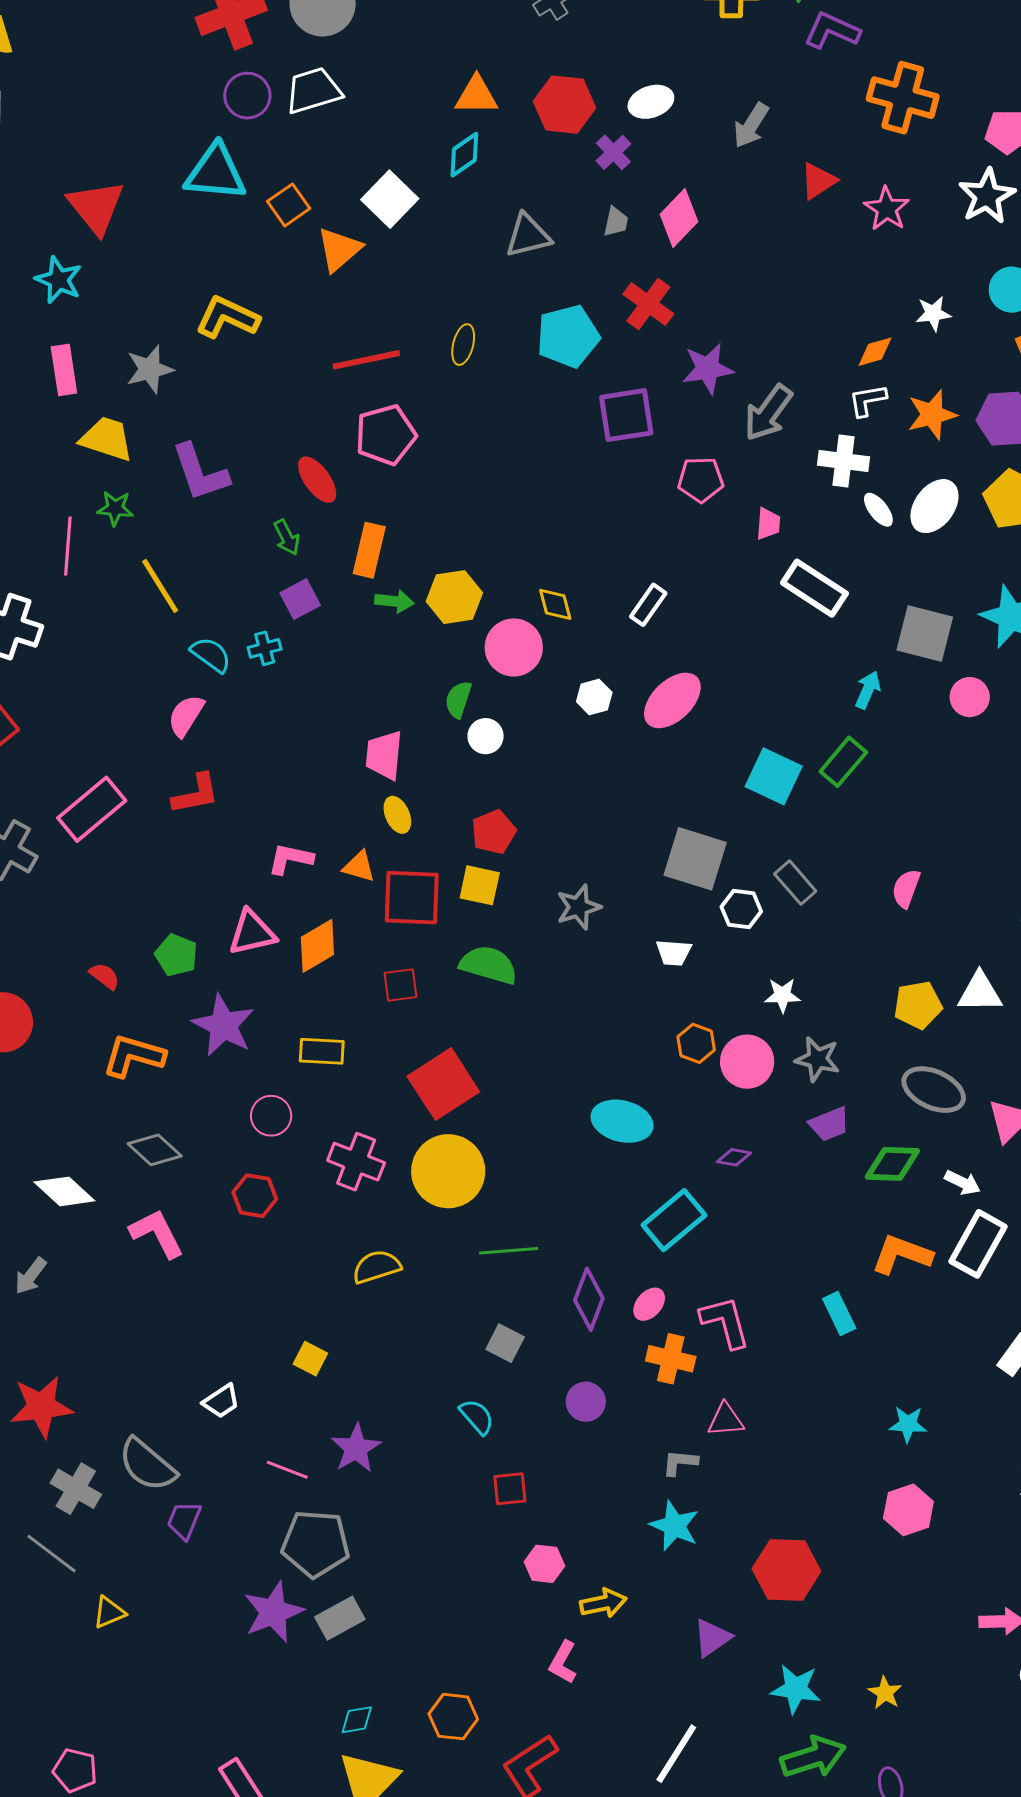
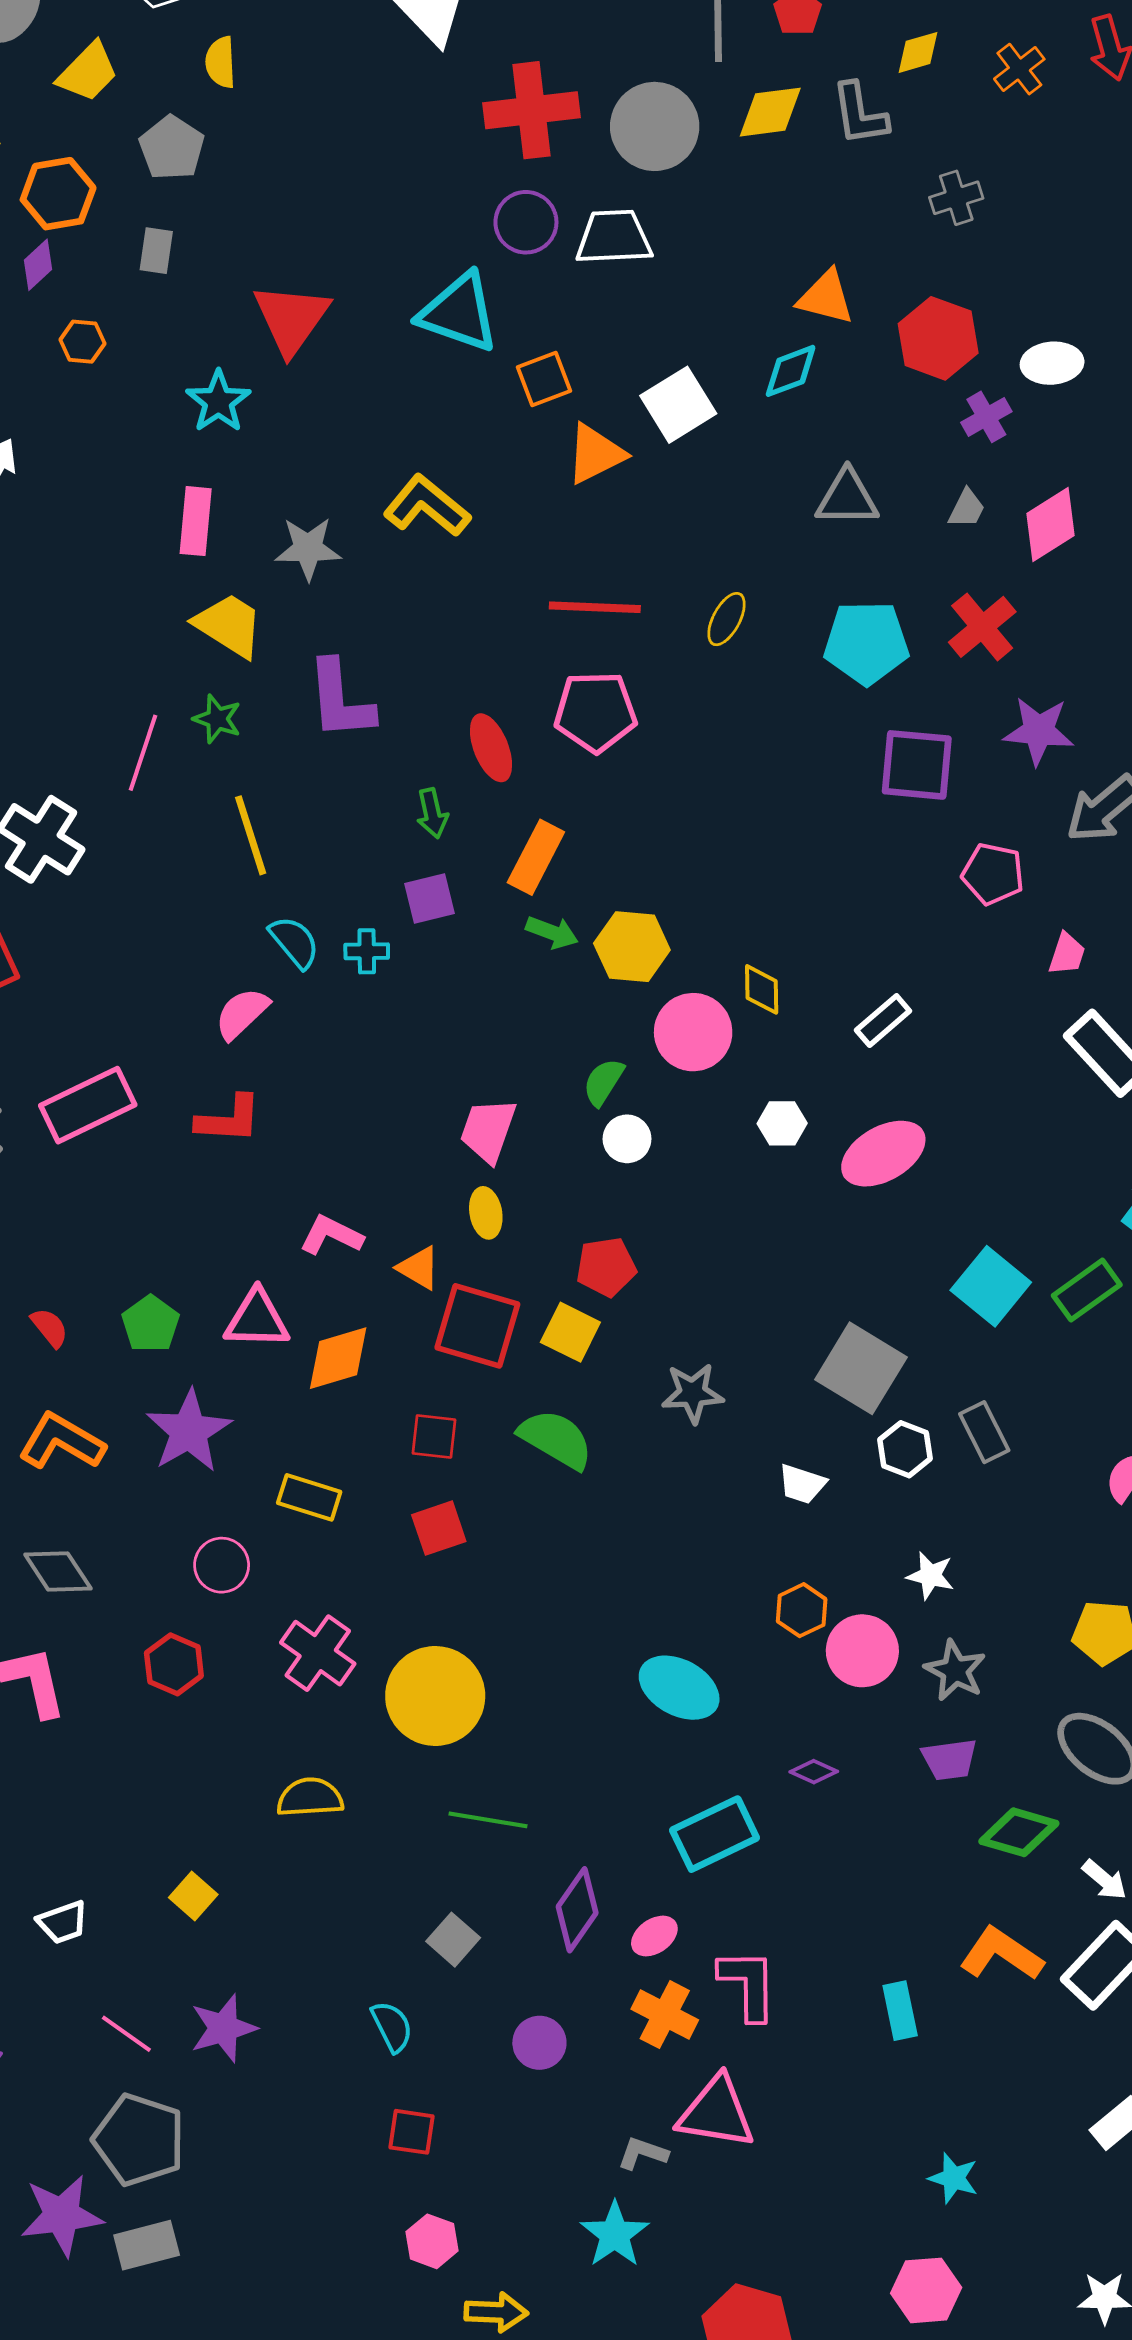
red square: (443, 1084) -> (439, 1528), moved, size x0.6
pink triangle: (726, 1420) -> (716, 2113), size x1.6

